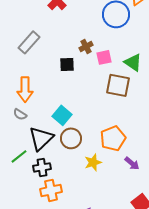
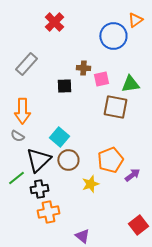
brown cross: (86, 46) -> (83, 68), turned 32
green triangle: (133, 62) -> (130, 84), turned -42
purple arrow: (132, 163) -> (132, 175), moved, turned -77

